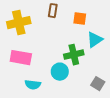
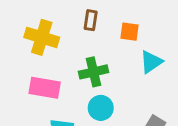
yellow cross: (19, 23) -> (42, 37), turned 30
green cross: (74, 55) -> (94, 72), moved

